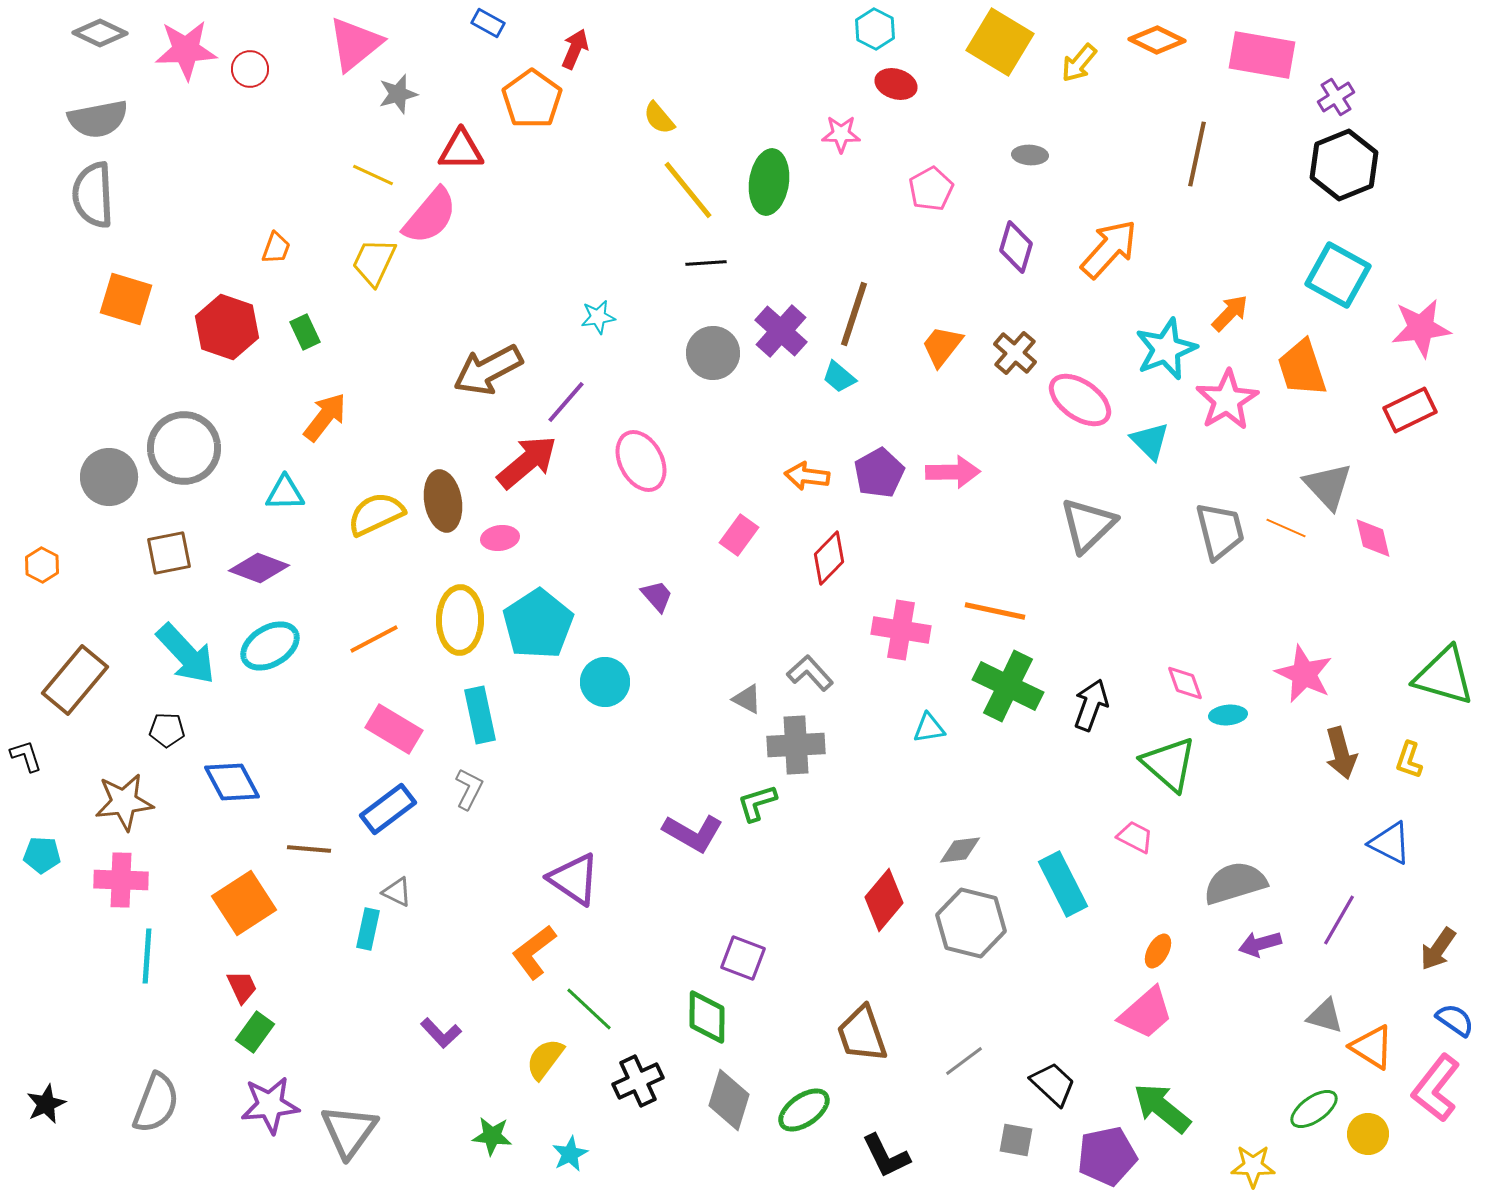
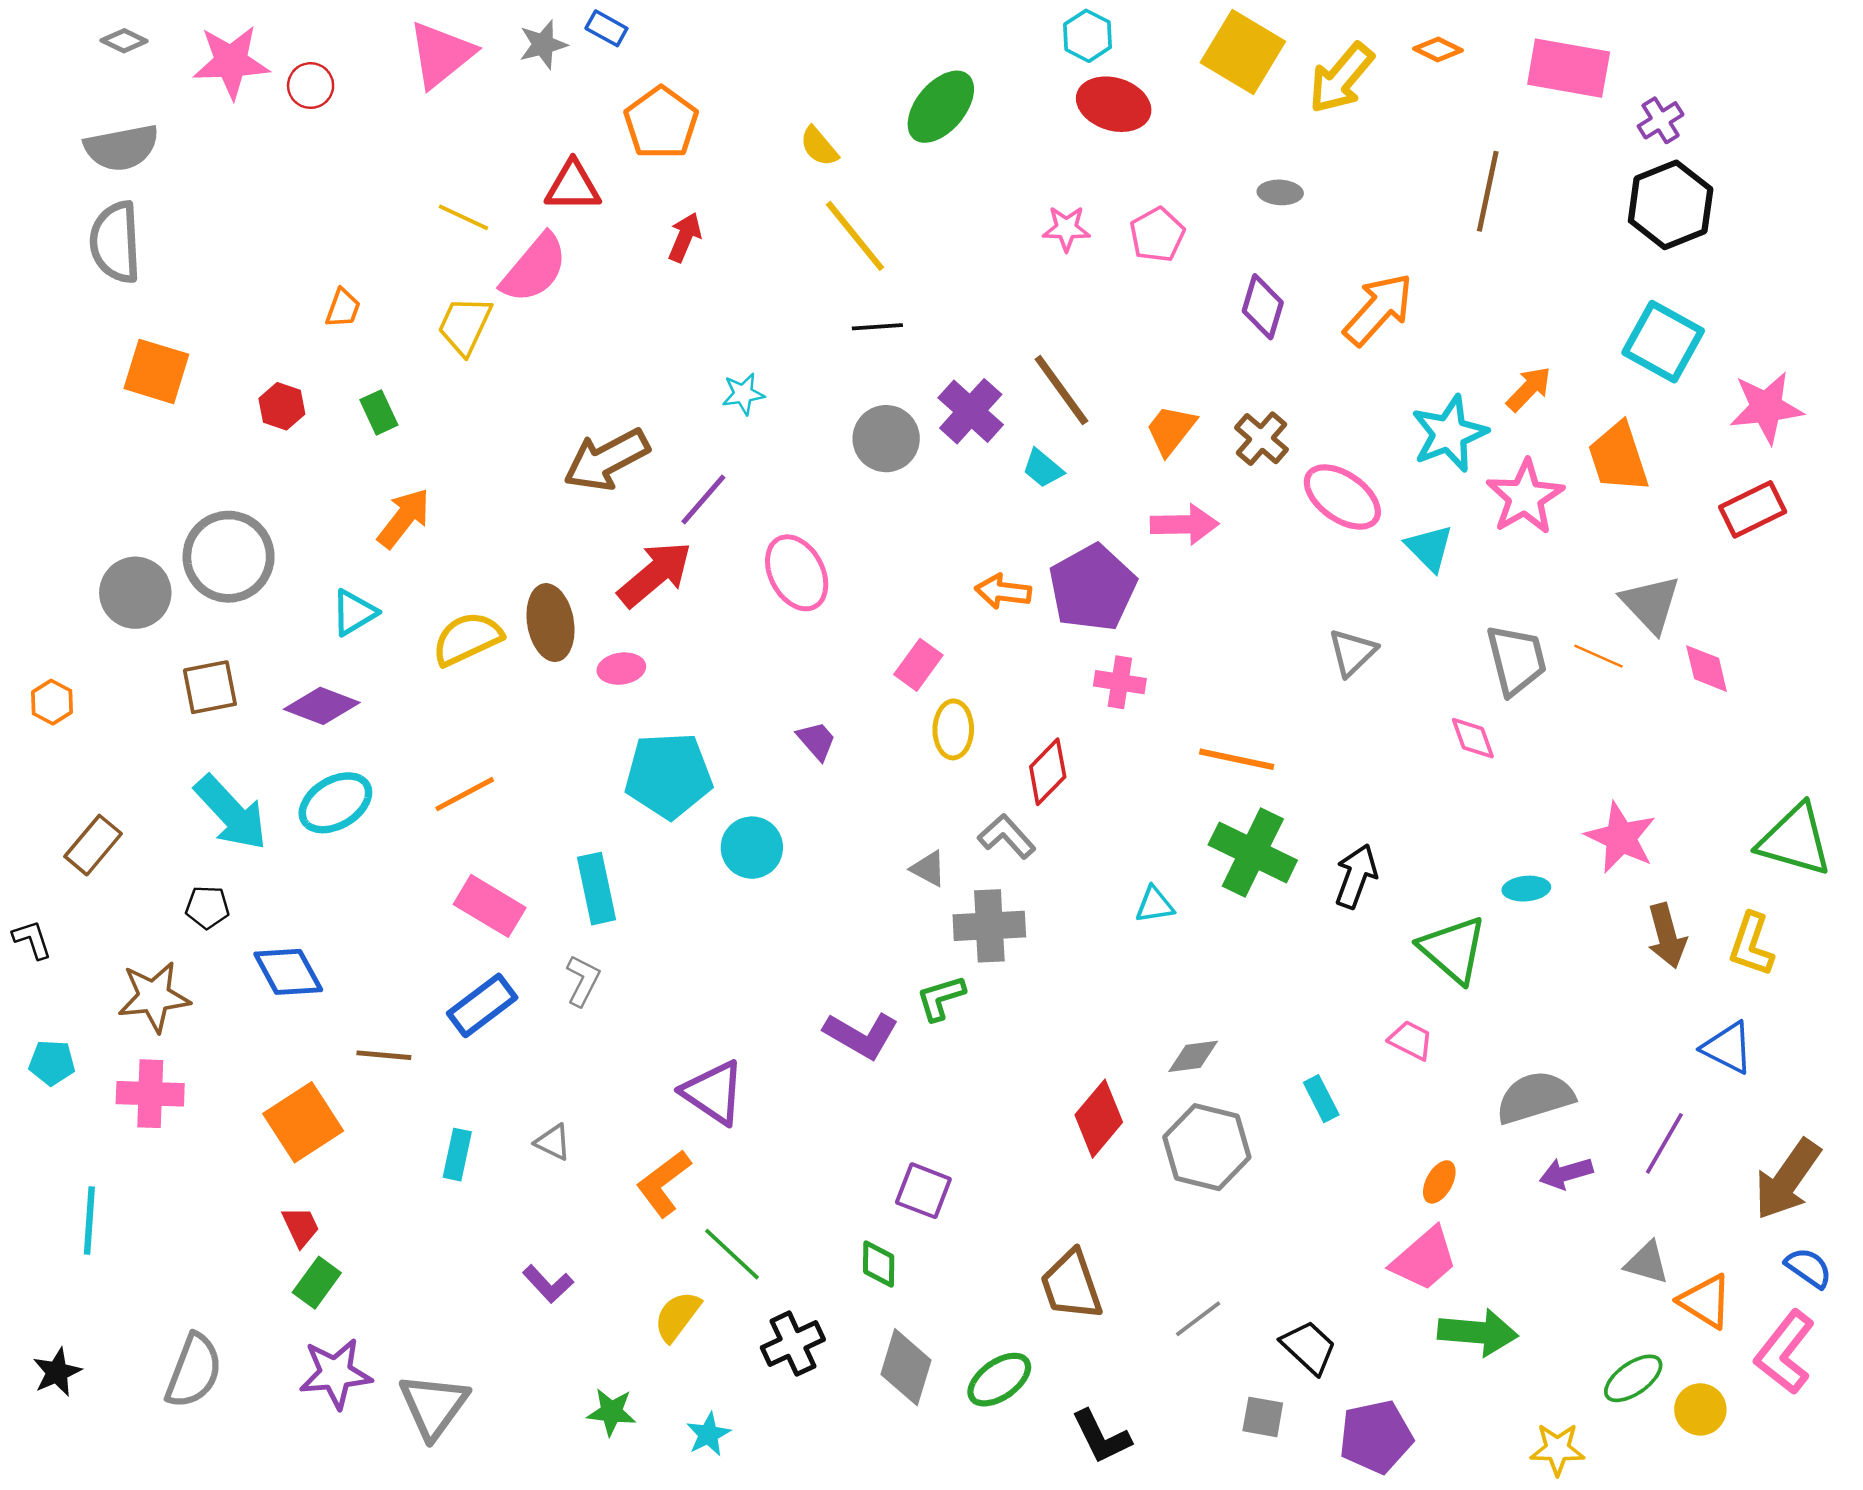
gray diamond: (100, 33) -> (124, 41), size x0.7
orange diamond: (1157, 40) -> (1438, 49), size x0.7
red arrow: (575, 49) -> (685, 237), moved
yellow arrow: (1079, 63) -> (1341, 78), size x1.5
red ellipse: (896, 84) -> (1114, 104), size x1.4
gray star: (398, 94) -> (543, 45), moved
pink star: (841, 134) -> (1066, 228), moved
green ellipse: (769, 182) -> (941, 107), moved, turned 32
brown line: (854, 314) -> (1061, 390), turned -54
red hexagon: (227, 327) -> (282, 406), size x0.6
pink arrow: (953, 472) -> (1184, 524), moved
purple pentagon: (879, 473) -> (1092, 588), size x1.4
cyan triangle: (285, 493) -> (354, 613), turned -30
gray triangle: (1088, 525) -> (1352, 652), size x0.7
red diamond: (829, 558) -> (1048, 772), moved
yellow ellipse: (460, 620) -> (953, 729), moved, size x0.7
cyan pentagon: (538, 624) -> (669, 775), turned 30
pink cross: (901, 630) -> (1120, 682), moved, size x0.7
brown rectangle: (75, 680) -> (93, 845), size x0.7
pink diamond: (1185, 683) -> (1473, 738), moved
yellow L-shape: (1409, 760) -> (1751, 945), size x1.4
cyan rectangle: (1063, 884) -> (1321, 1099), size x0.6
gray triangle: (397, 892) -> (553, 1142), moved
brown arrow: (1438, 949) -> (1787, 1179), size x1.5
cyan line: (147, 956) -> (89, 1220), moved
green diamond: (707, 1017) -> (879, 1264), size x0.7
green arrow: (1162, 1108) -> (1478, 1332), moved, turned 146

